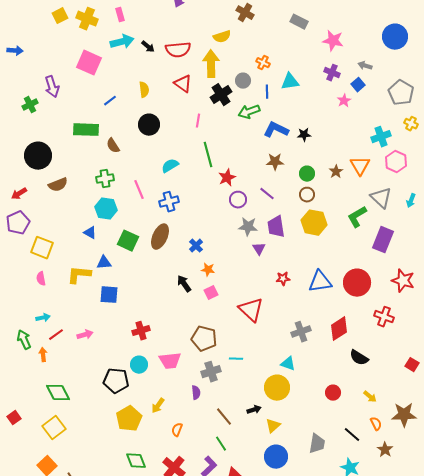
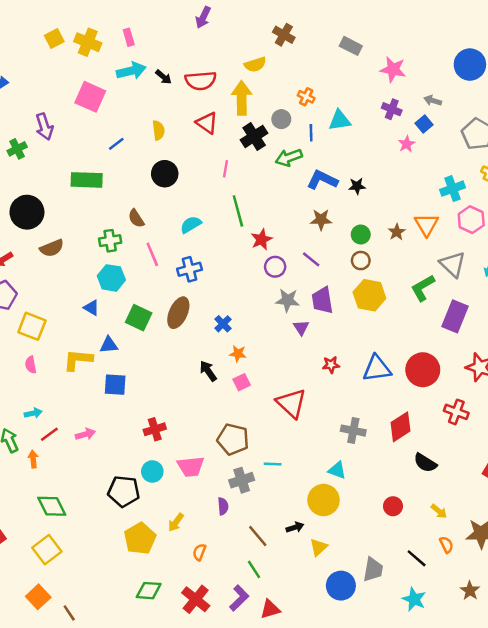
brown semicircle: (113, 146) -> (136, 218), moved
gray cross: (301, 332) -> (353, 431), turned 30
brown star: (385, 450) -> (470, 591), moved
blue circle: (276, 457) -> (341, 586), moved
green diamond: (136, 461) -> (149, 591), turned -65

